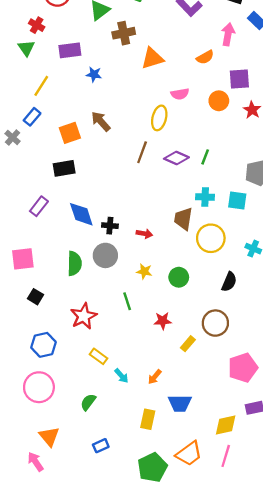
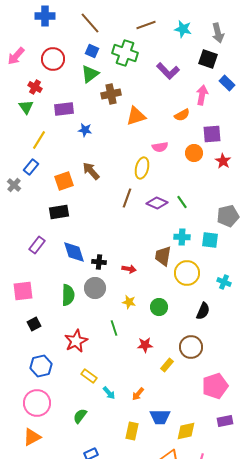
green line: (205, 157) -> (182, 202), turned -56
black square: (35, 297) -> (34, 324), turned 32
yellow diamond: (226, 425) -> (186, 431), moved
orange triangle: (49, 436) -> (32, 437), moved, turned 42

